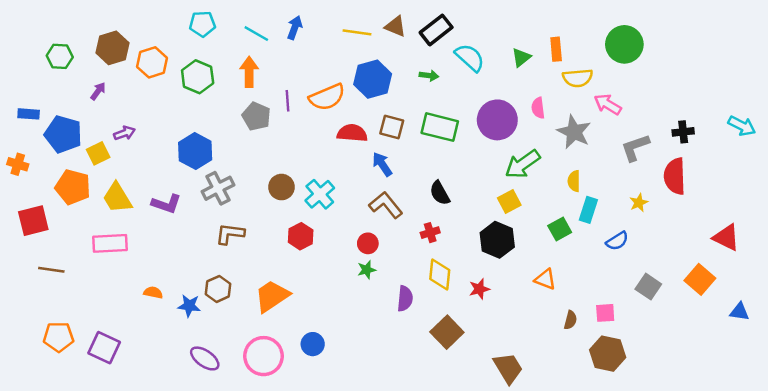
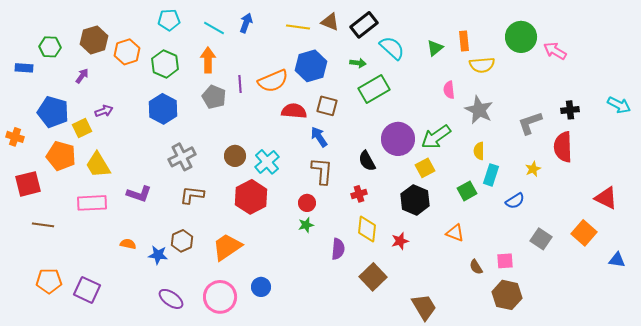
pink arrow: (608, 104) -> (555, 51), moved
blue rectangle: (29, 114) -> (24, 68), moved
purple circle: (497, 120) -> (398, 139), moved
green rectangle: (440, 127) -> (374, 89), moved, turned -44
blue hexagon: (195, 151) -> (163, 109), moved
purple L-shape: (166, 204) -> (139, 194), moved
brown L-shape: (386, 205) -> (322, 171), turned 44
red hexagon: (301, 236) -> (251, 197), size x1.5
brown semicircle: (570, 320) -> (476, 267), turned 133

